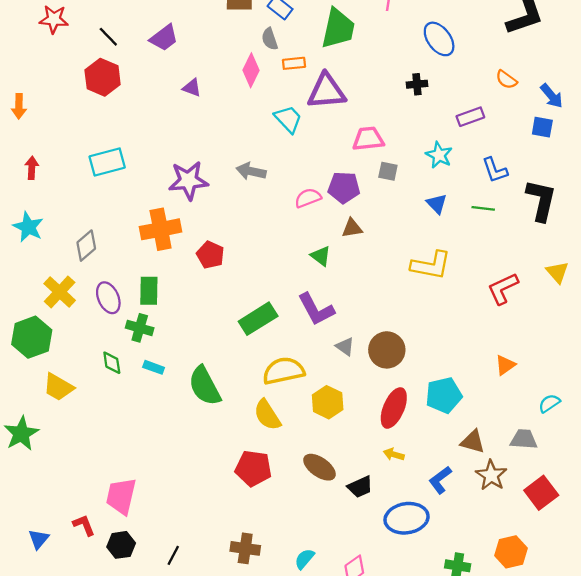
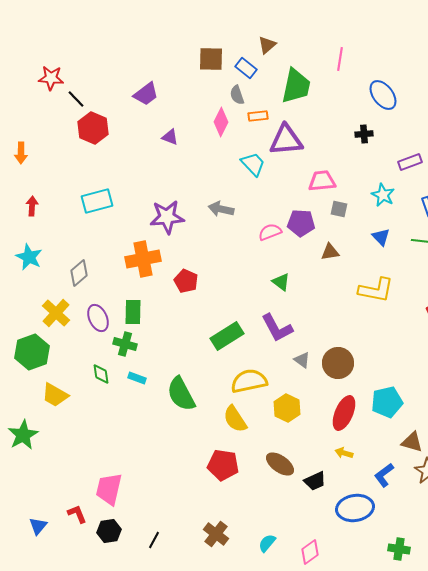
black line: (108, 37) -> (76, 99), moved
brown triangle: (352, 228) -> (330, 252), moved
brown cross: (245, 548) -> (216, 534), turned 30

